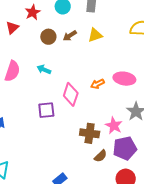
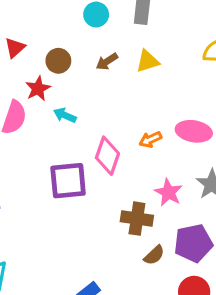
red star: (33, 12) -> (38, 89), moved
brown circle: (48, 37) -> (58, 61), moved
purple square: (46, 110) -> (68, 181), size x1.4
pink star: (114, 126) -> (168, 192), moved

